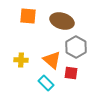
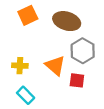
orange square: (28, 16) -> (28, 15), turned -30
cyan rectangle: (46, 83) -> (26, 95), moved

